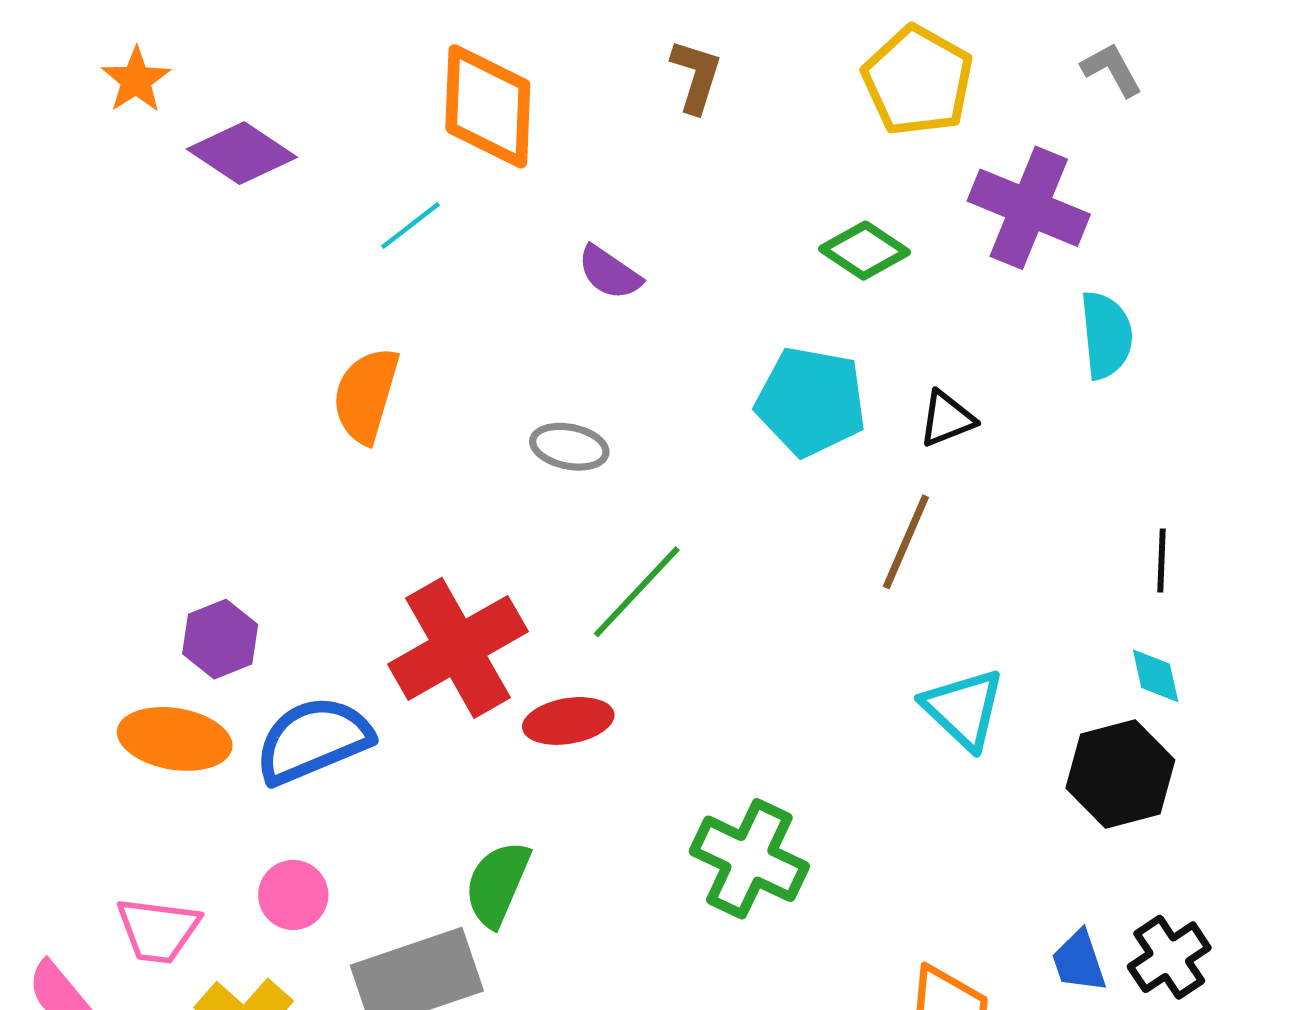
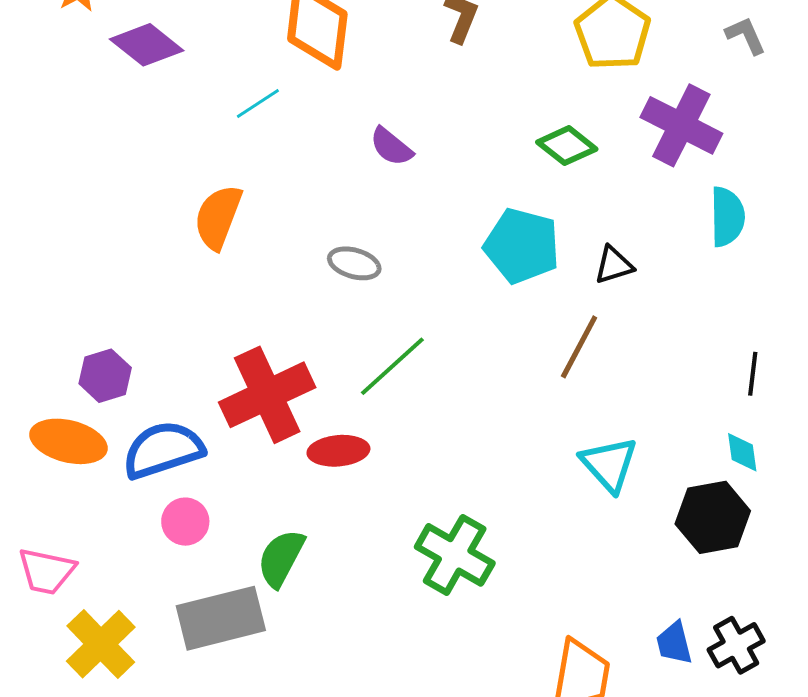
pink circle: (293, 895) -> (185, 522), moved

